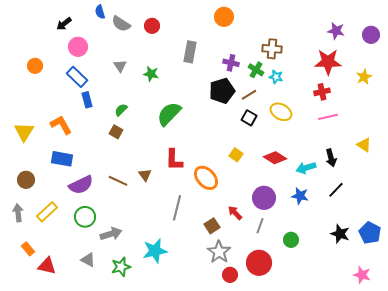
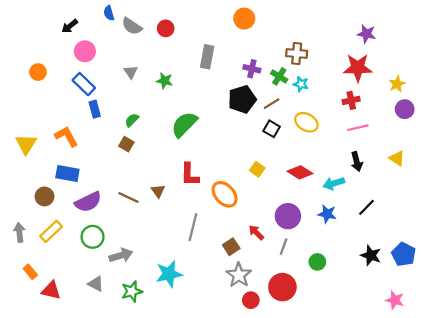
purple circle: (371, 35) -> (405, 109), moved
black arrow: (331, 158) -> (357, 162), moved
brown circle: (26, 180) -> (45, 196), moved

